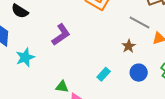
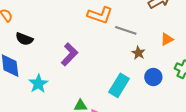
gray line: (139, 23) -> (126, 30), moved
cyan rectangle: (104, 74) -> (119, 85), size x1.6

